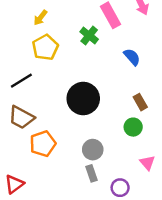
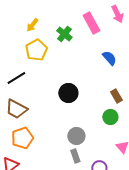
green cross: (89, 35) -> (64, 34), moved
black circle: (83, 98) -> (68, 93), size x0.7
orange pentagon: (43, 144) -> (22, 138), moved

